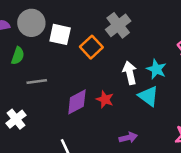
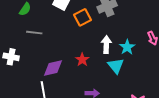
purple diamond: (77, 102) -> (53, 68), moved
white cross: (16, 119) -> (11, 57), turned 35

